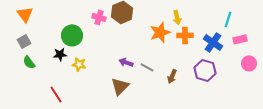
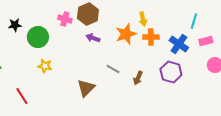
black star: (60, 54) -> (15, 25), moved
purple arrow: (126, 62) -> (93, 38), moved

